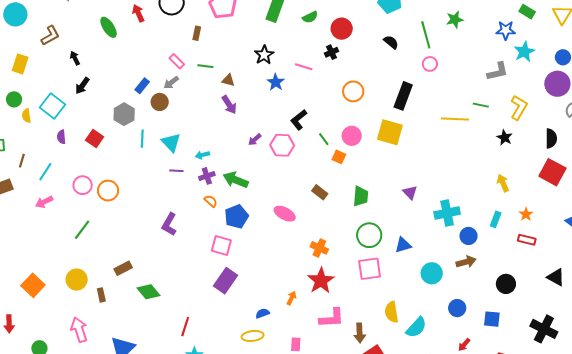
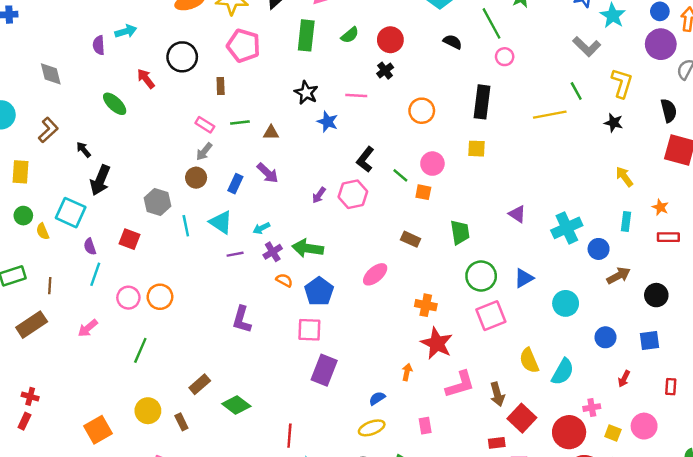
gray L-shape: (498, 71) -> (587, 47), turned 70
black arrow: (82, 86) -> (100, 180), size x1.4
blue rectangle: (142, 86) -> (235, 184), moved
purple arrow: (229, 105) -> (268, 173), moved
green line: (481, 105) -> (576, 91), turned 63
yellow square: (390, 132) -> (476, 149), size x0.6
cyan line: (45, 172) -> (95, 274), moved
pink ellipse: (285, 214) -> (375, 274), turned -55
brown arrow: (466, 262) -> (619, 276), moved
orange square: (33, 285) -> (98, 430), turned 30

